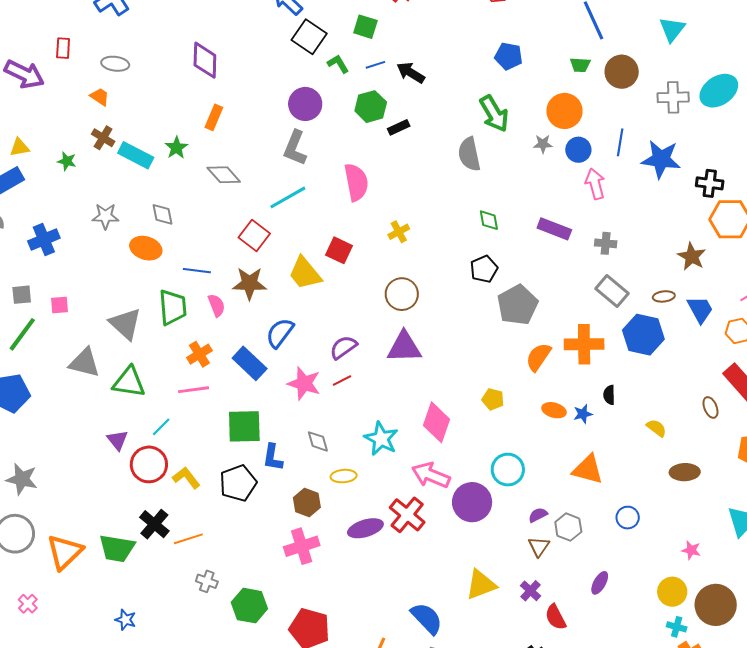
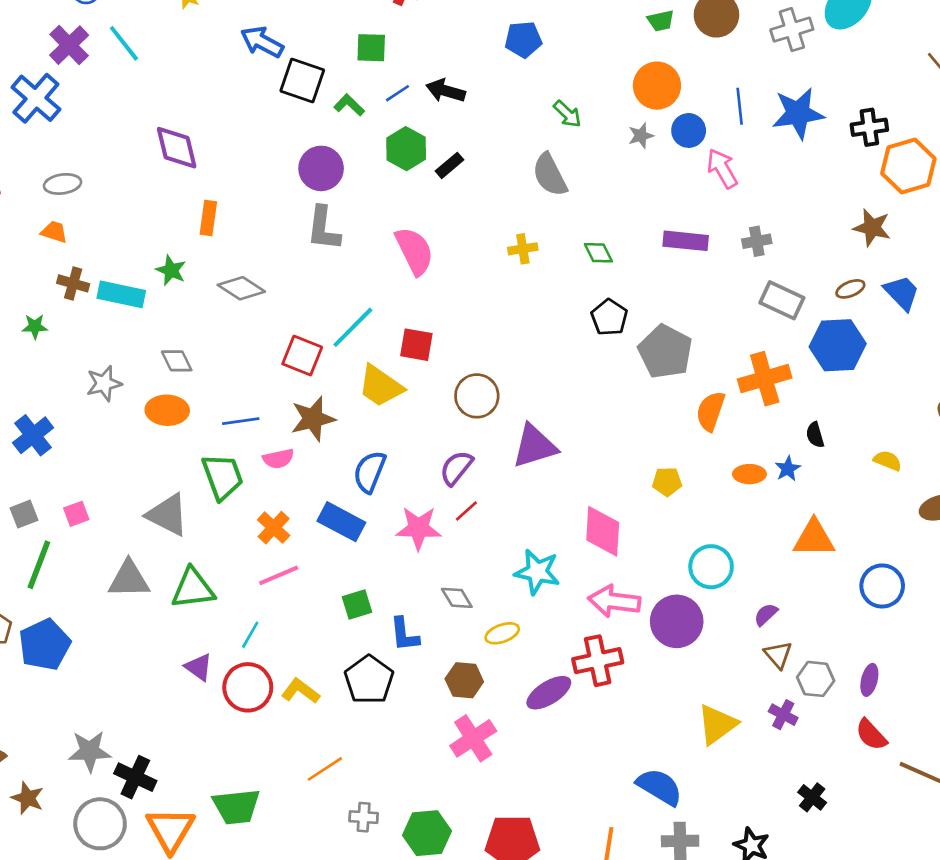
blue pentagon: (509, 56) -> (523, 39), moved
green arrow: (494, 114) -> (567, 114), size x0.6
cyan line: (288, 197) -> (353, 327), moved
yellow cross: (399, 232) -> (523, 249), moved, turned 35
brown circle: (402, 294) -> (477, 396), moved
pink semicircle: (217, 305) -> (278, 459), turned 115
green square: (244, 426) -> (357, 605), size x0.6
red cross: (407, 515) -> (598, 661), turned -36
blue circle: (628, 518) -> (882, 586), size x1.4
black cross: (154, 524) -> (135, 777), moved
gray hexagon: (568, 527) -> (816, 679), moved
red semicircle: (556, 617) -> (871, 735), moved

